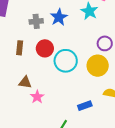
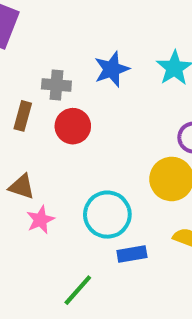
gray cross: (36, 21) -> (56, 85), moved
cyan circle: (66, 61) -> (107, 215), moved

